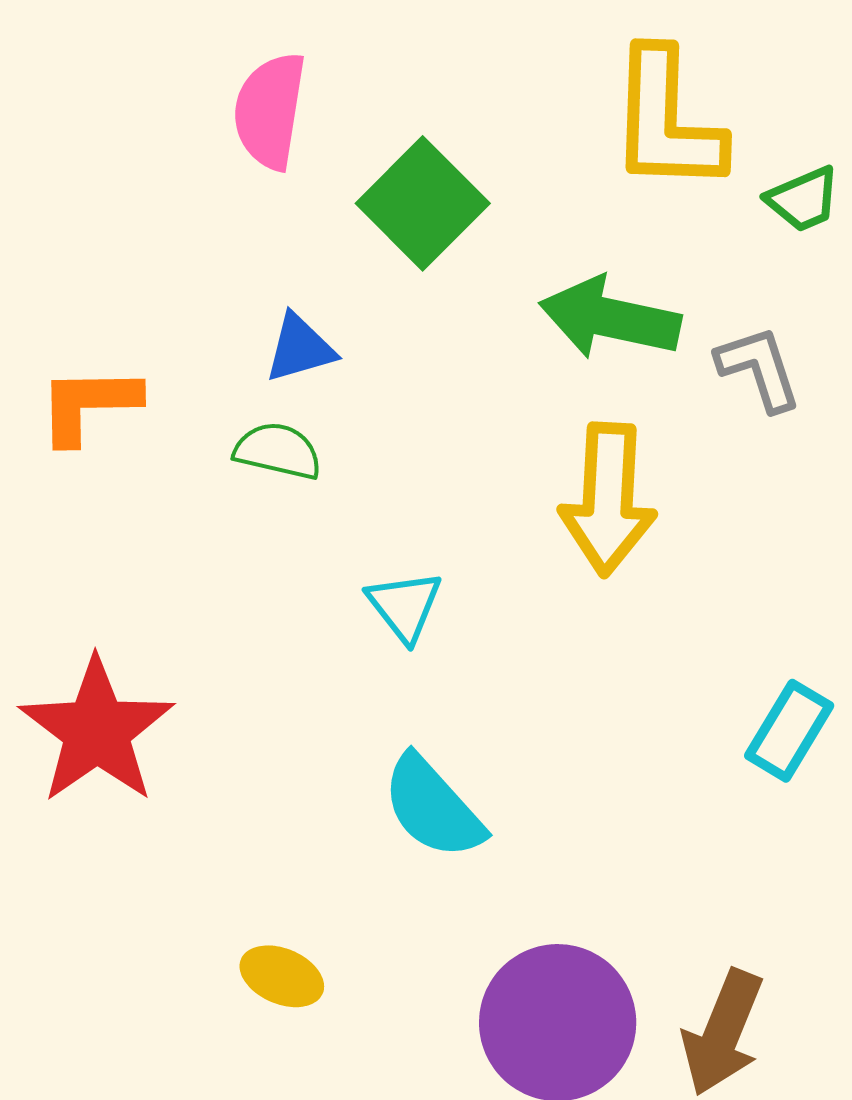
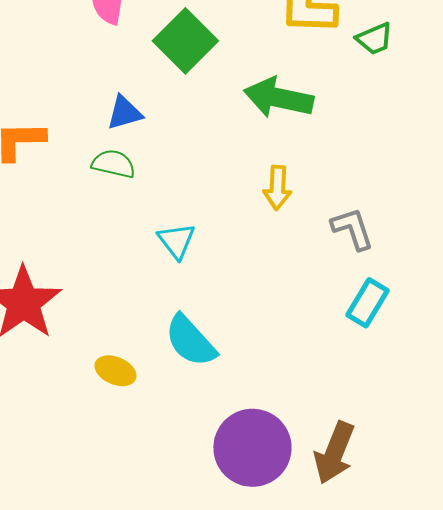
gray L-shape: (759, 368) -> (352, 229), moved
yellow arrow: (608, 499) -> (277, 188), size x0.6
yellow ellipse: (282, 976) -> (115, 371), moved

